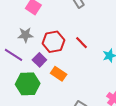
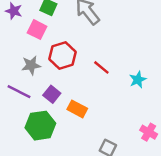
red hexagon: (53, 42) -> (63, 56), moved

